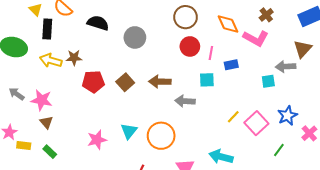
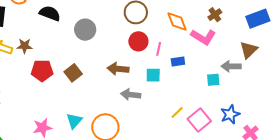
brown arrow: (160, 82) -> (118, 69), moved

